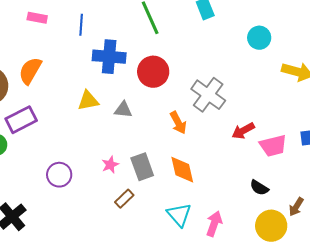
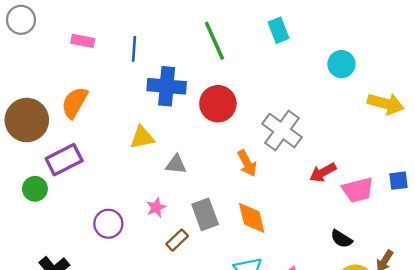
gray triangle: (123, 110) -> (176, 164), moved
pink star: (110, 165) -> (156, 207), moved
brown rectangle: (124, 199) -> (177, 240), moved

